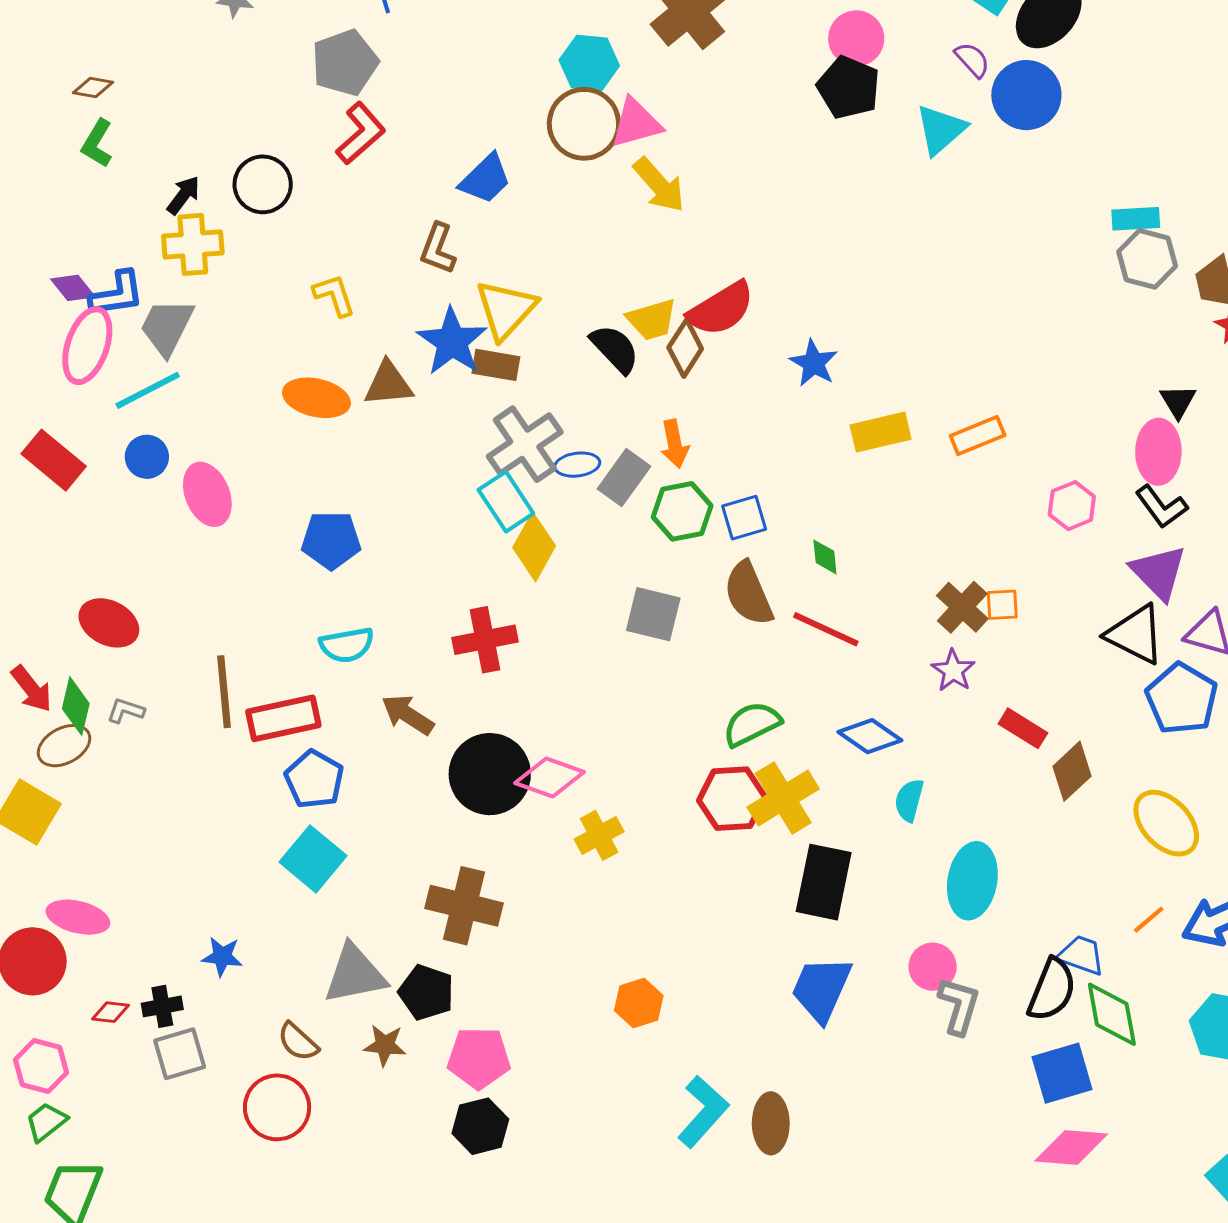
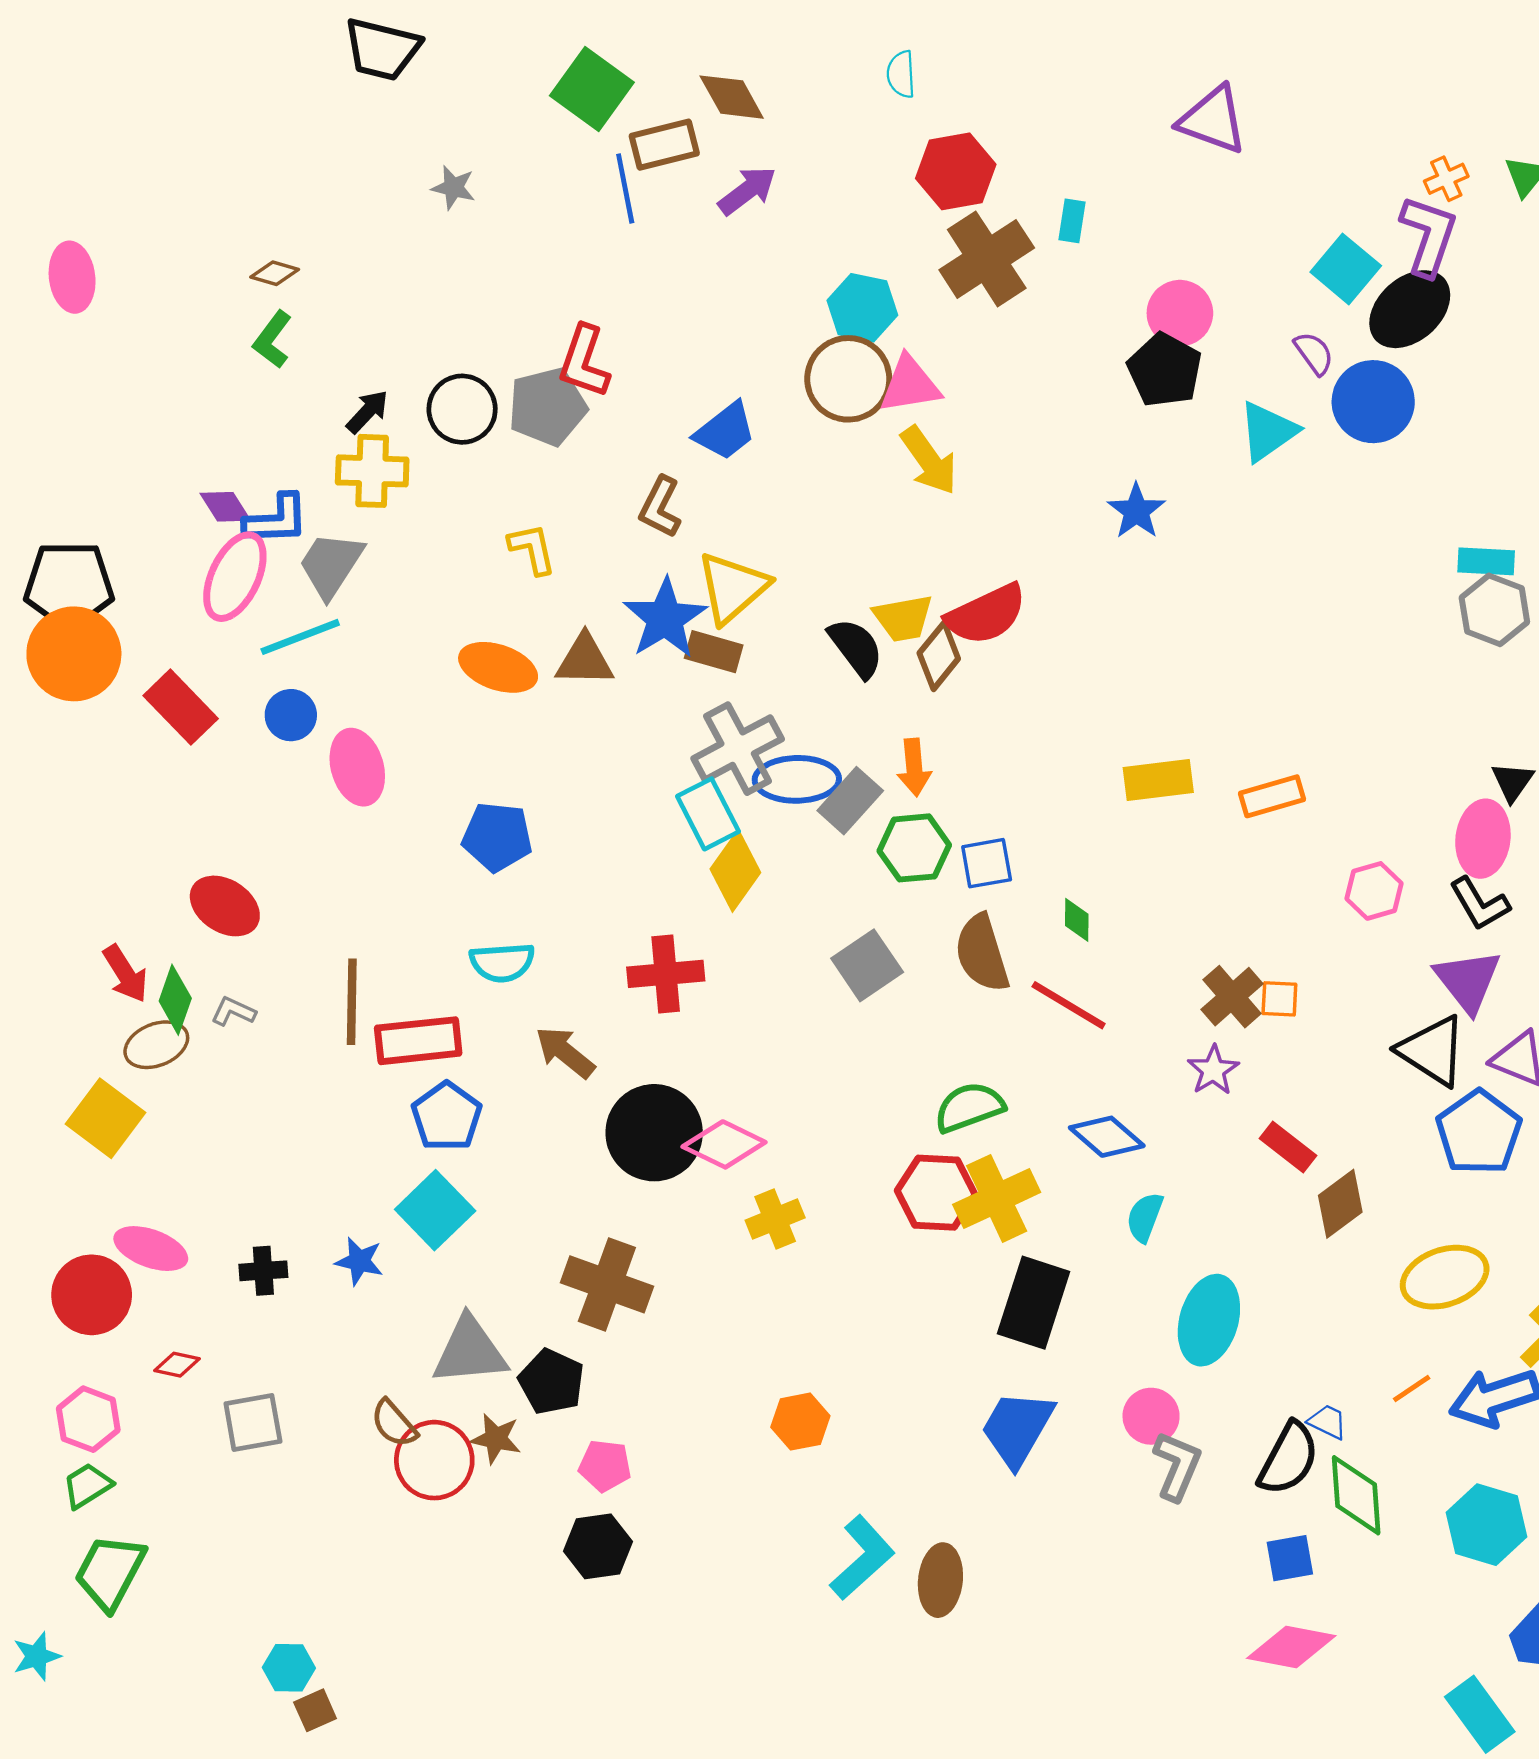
gray pentagon: (345, 63) -> (547, 407), moved
red L-shape: (361, 133) -> (584, 362), turned 144
blue star: (814, 363) -> (1136, 511), moved
blue ellipse: (577, 465) -> (797, 779), size x1.6
gray square: (653, 614) -> (867, 965), turned 36
yellow ellipse: (1166, 823) -> (1445, 1277), turned -72
blue trapezoid: (1081, 955) -> (1328, 1422), size x0.7
blue star: (222, 957) -> (359, 1261), moved
black cross: (162, 1006) -> (263, 1271), moved
pink pentagon: (479, 1058) -> (605, 1466), size x0.7
blue square: (1062, 1073) -> (1290, 1558), size x0.7
red circle: (277, 1107) -> (434, 1460), moved

